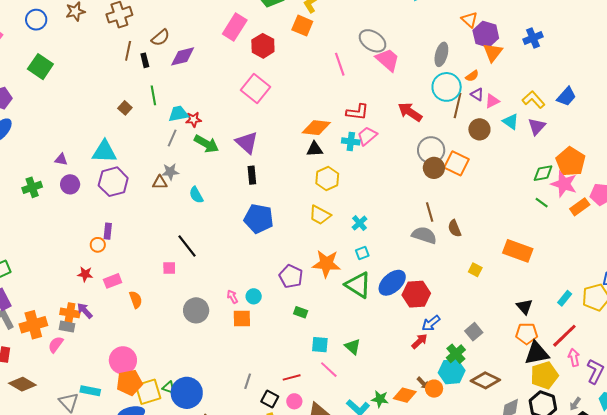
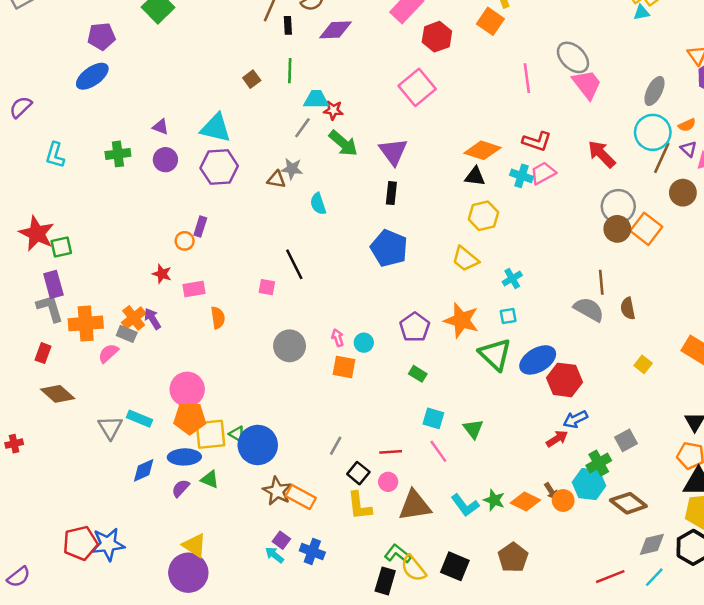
orange cross: (70, 313) -> (134, 318), turned 30

